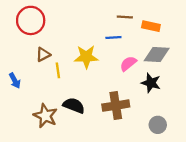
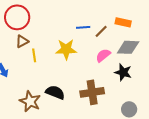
brown line: (125, 17) -> (101, 31), moved, turned -48
blue line: (113, 37) -> (83, 27), moved
brown triangle: (43, 54) -> (22, 41), moved
yellow line: (58, 70) -> (34, 55), moved

